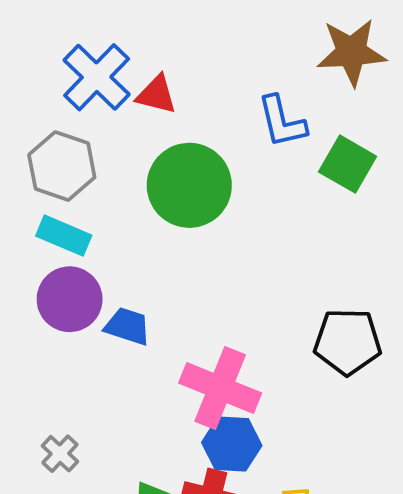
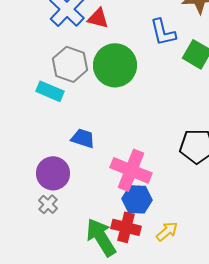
gray hexagon: (62, 166) -> (70, 64), moved
purple circle: (70, 299) -> (53, 173), moved

